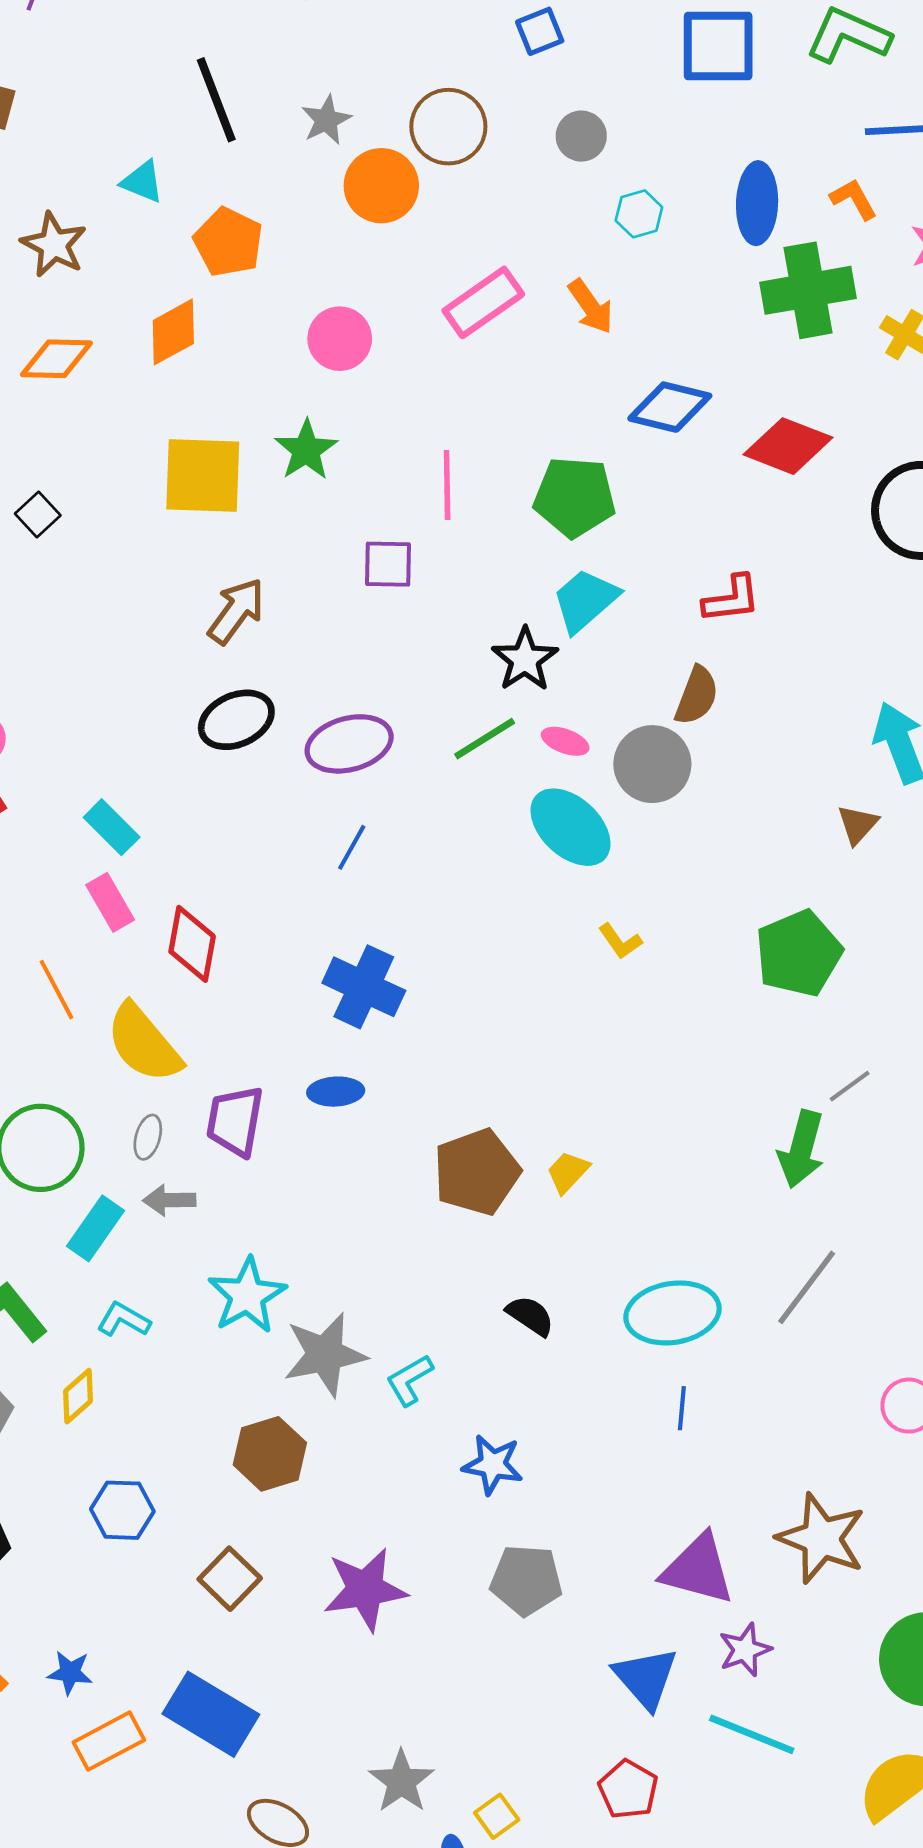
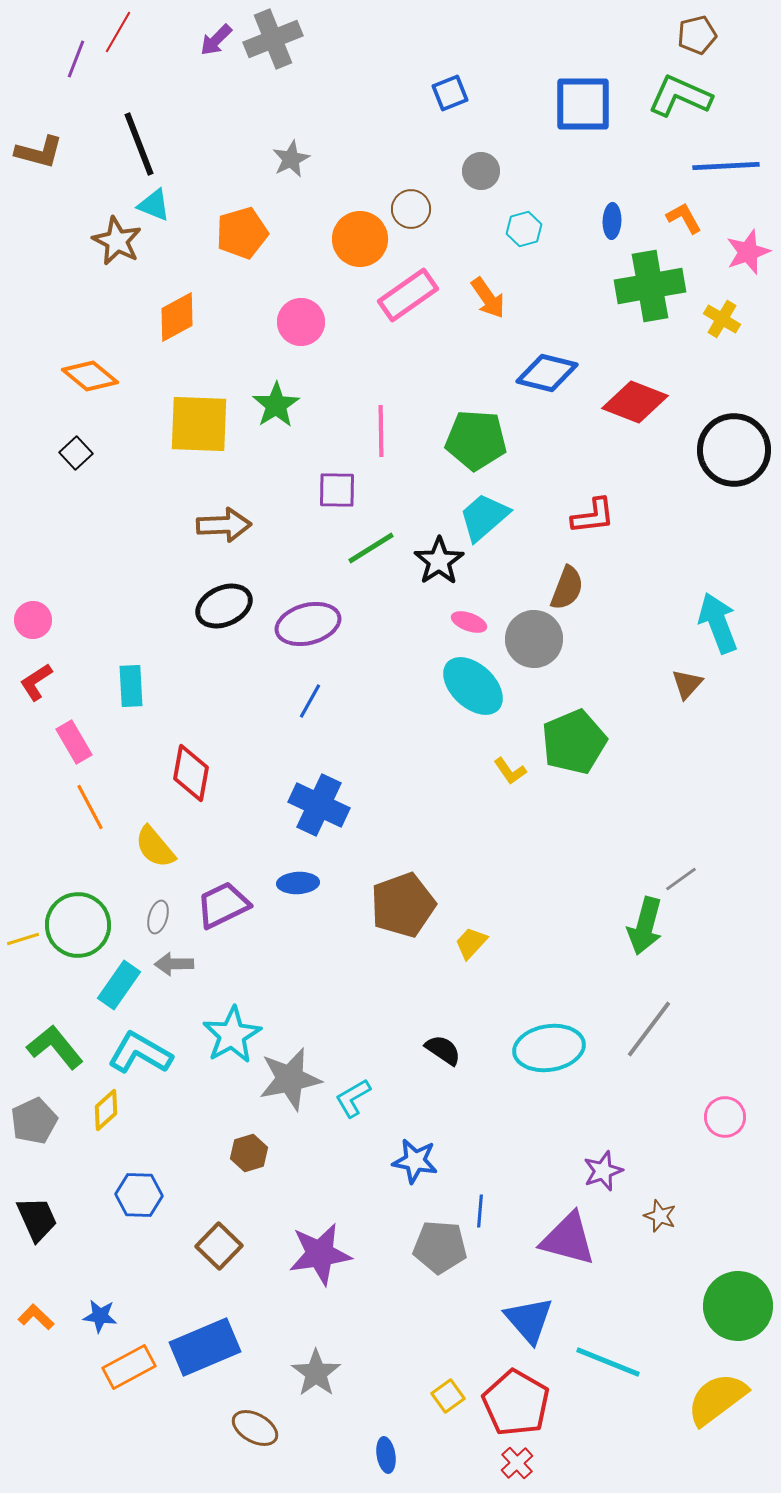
black line: (216, 100) -> (139, 144), moved
brown circle: (448, 127) -> (411, 209), moved, size x0.7
orange circle: (381, 186) -> (360, 239), moved
blue ellipse: (757, 203) -> (612, 221), size x0.6
orange pentagon: (228, 242) -> (242, 233), moved, turned 30
brown star: (54, 245) -> (117, 241), moved
orange diamond: (57, 359) -> (90, 376), moved, turned 38
brown arrow: (236, 611) -> (224, 525), turned 52
green line: (485, 739) -> (371, 548), moved
cyan rectangle: (112, 827) -> (131, 686), turned 42
pink rectangle: (110, 902) -> (74, 742), moved
green pentagon: (799, 953) -> (574, 742), moved
yellow semicircle: (144, 1043) -> (155, 847), size x0.7
purple trapezoid: (235, 1121) -> (223, 905), turned 54
brown pentagon: (477, 1172) -> (403, 905), moved
cyan L-shape: (124, 1320) -> (140, 1053), size x1.6
blue line: (682, 1408) -> (480, 1211), moved
brown hexagon: (270, 1454) -> (249, 1153), size x0.7
brown star: (821, 1538) -> (660, 1216), size x0.5
purple star: (745, 1650) -> (603, 1171), moved
blue rectangle: (211, 1714) -> (205, 1347), turned -54
gray star: (401, 1781) -> (316, 1373), moved
red pentagon: (628, 1789) -> (516, 1403), size x1.5
yellow square: (497, 1816) -> (448, 1396), moved

